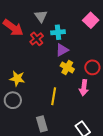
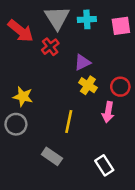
gray triangle: (41, 16) -> (57, 18), size x1.5
pink square: (91, 20) -> (121, 26), turned 35
cyan cross: (58, 32) -> (87, 19), moved
gray rectangle: (42, 124) -> (52, 156), turned -42

